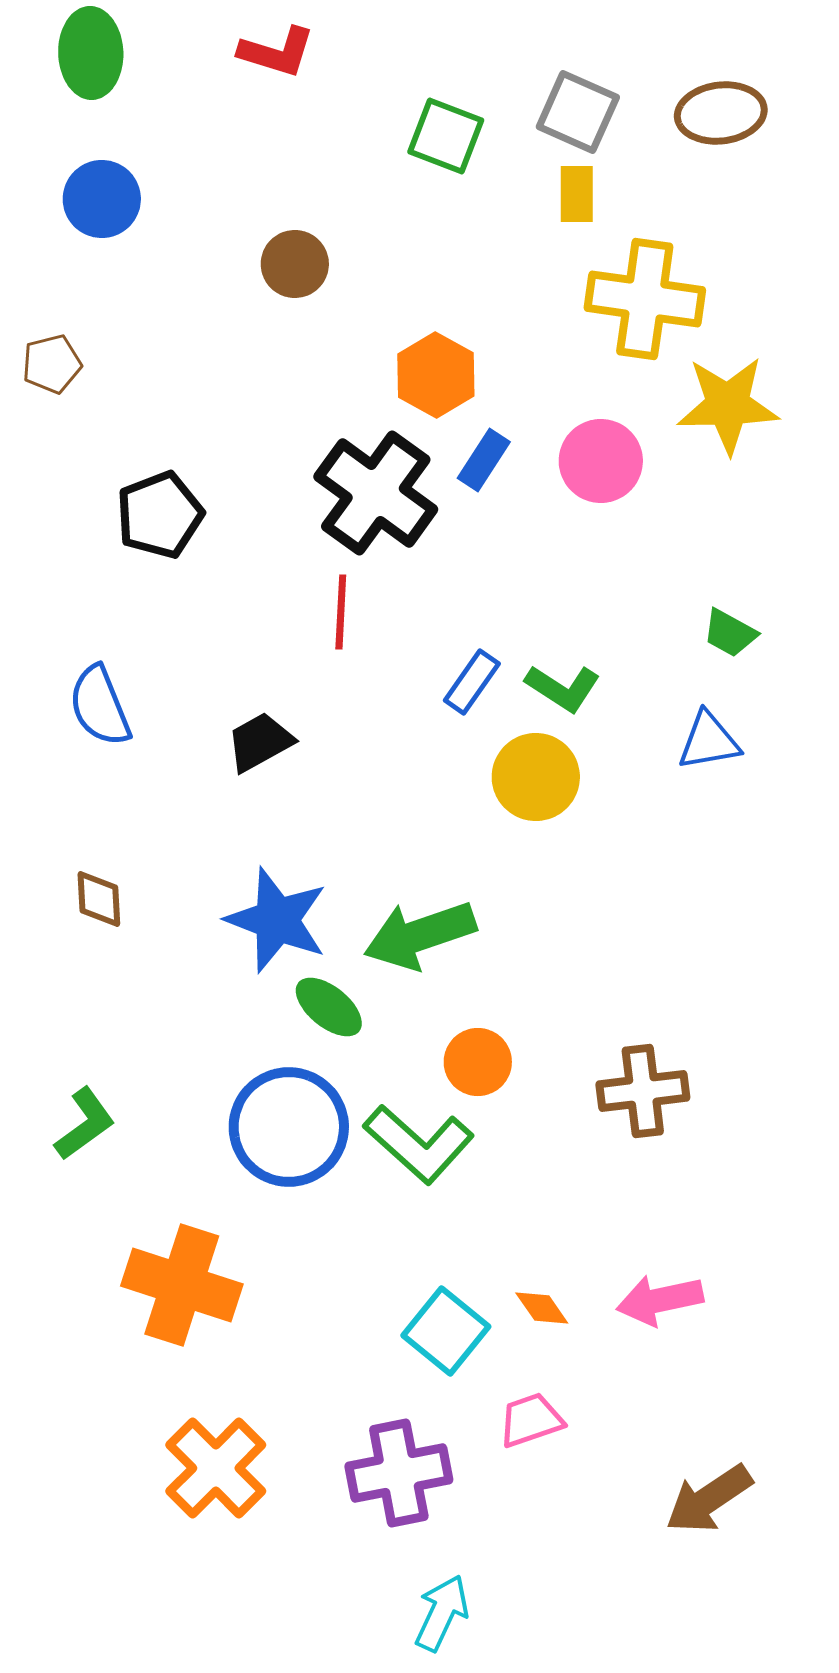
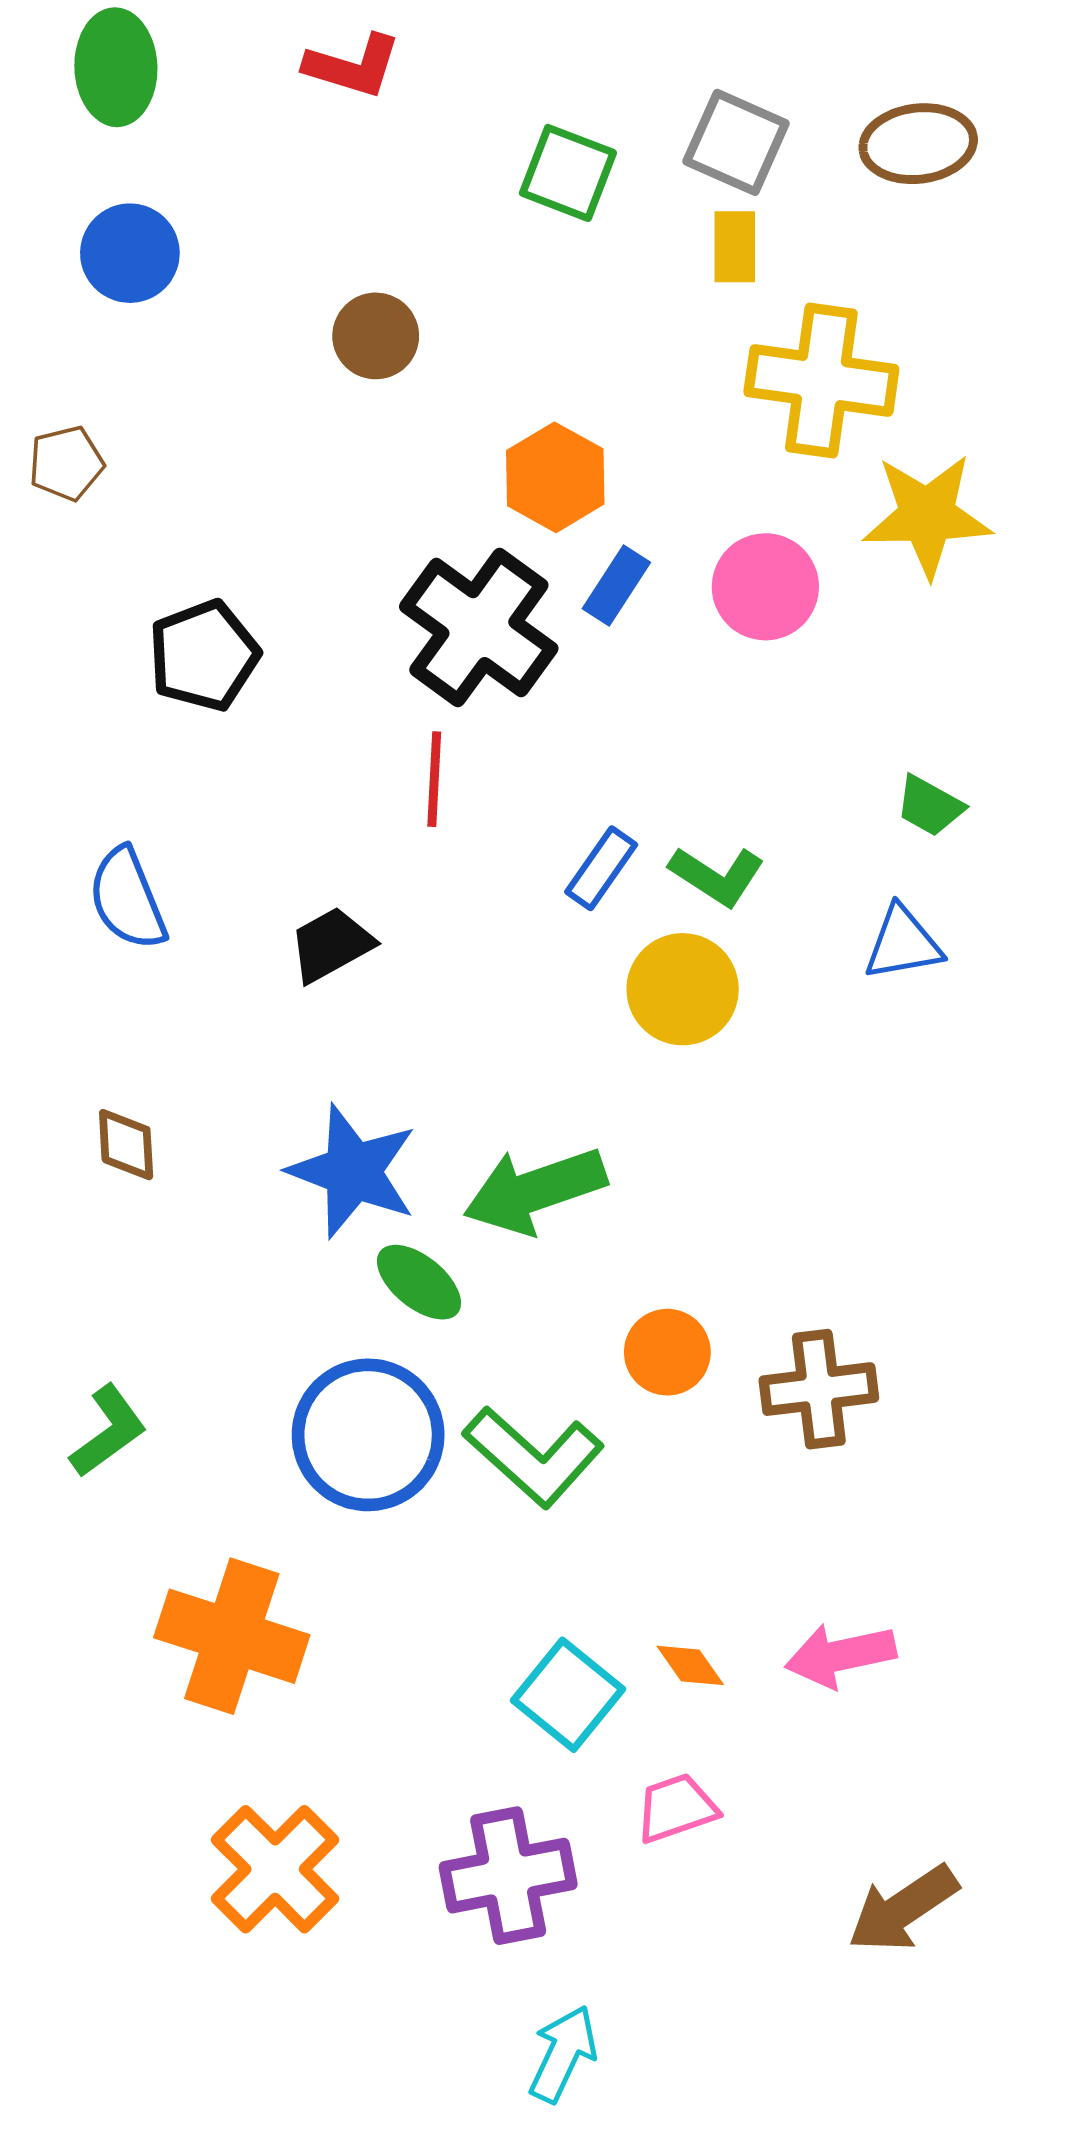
orange circle: (478, 1062) -> (667, 1352), moved

